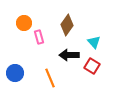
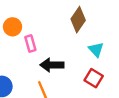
brown diamond: (67, 25) -> (78, 20), moved
black arrow: (69, 55) -> (52, 65), moved

